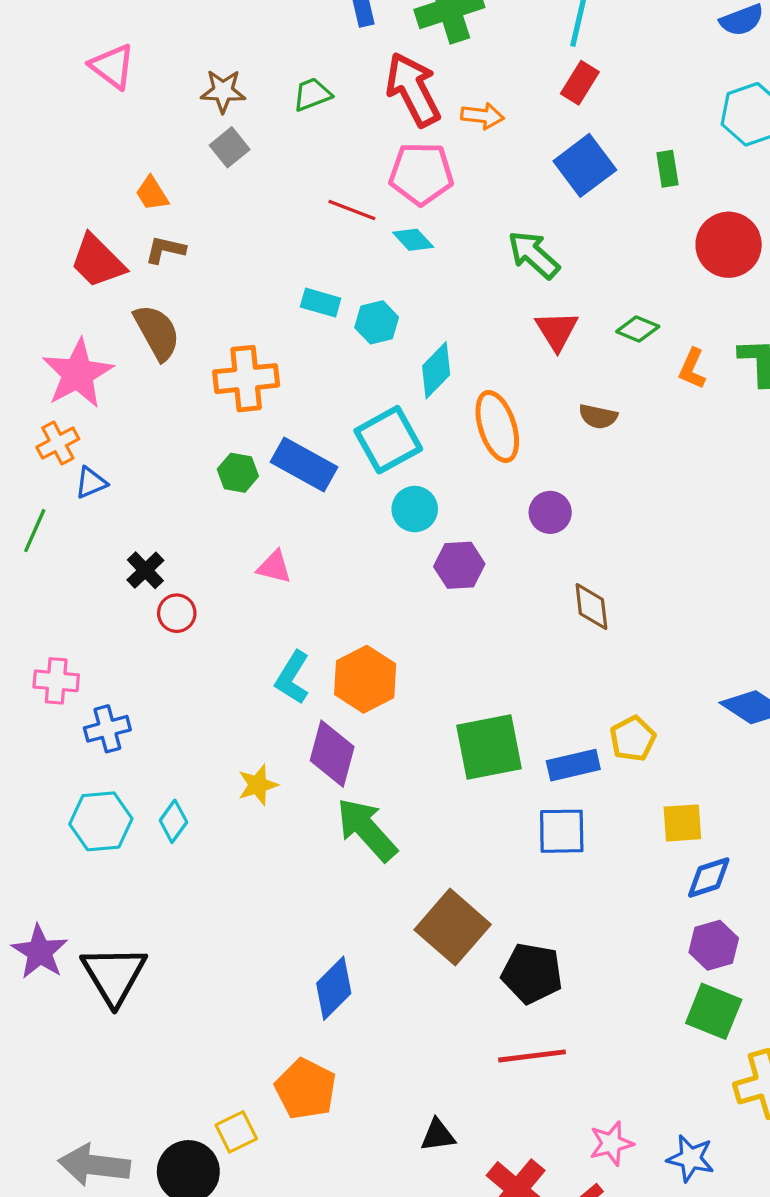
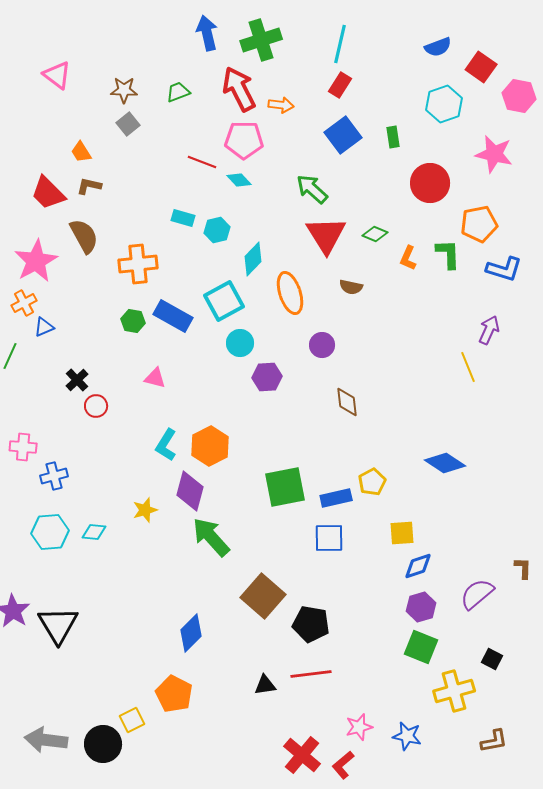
red triangle: (557, 331) -> (326, 235), size x1.5
cyan diamond: (173, 821) -> (94, 532), turned 60
black triangle: (438, 1135) -> (265, 685), moved

